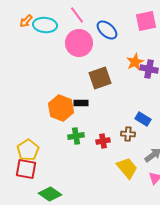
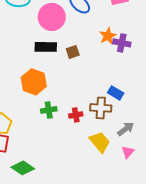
brown square: (100, 78) -> (73, 52), size x0.6
black rectangle: (81, 103) -> (46, 47), moved, size x1.5
brown cross: (128, 134) -> (101, 108), size x1.5

